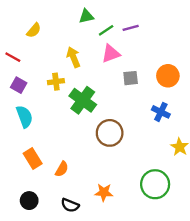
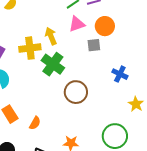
yellow arrow: (73, 57) -> (51, 36), moved
orange circle: (168, 76) -> (105, 26), moved
yellow cross: (56, 82) -> (30, 48), size x1.5

